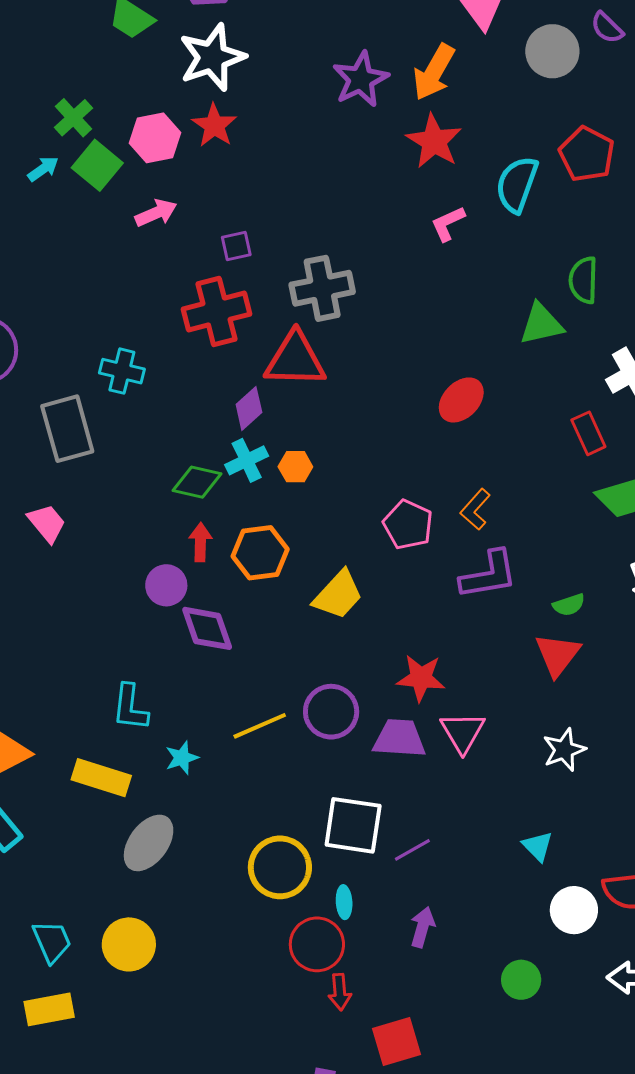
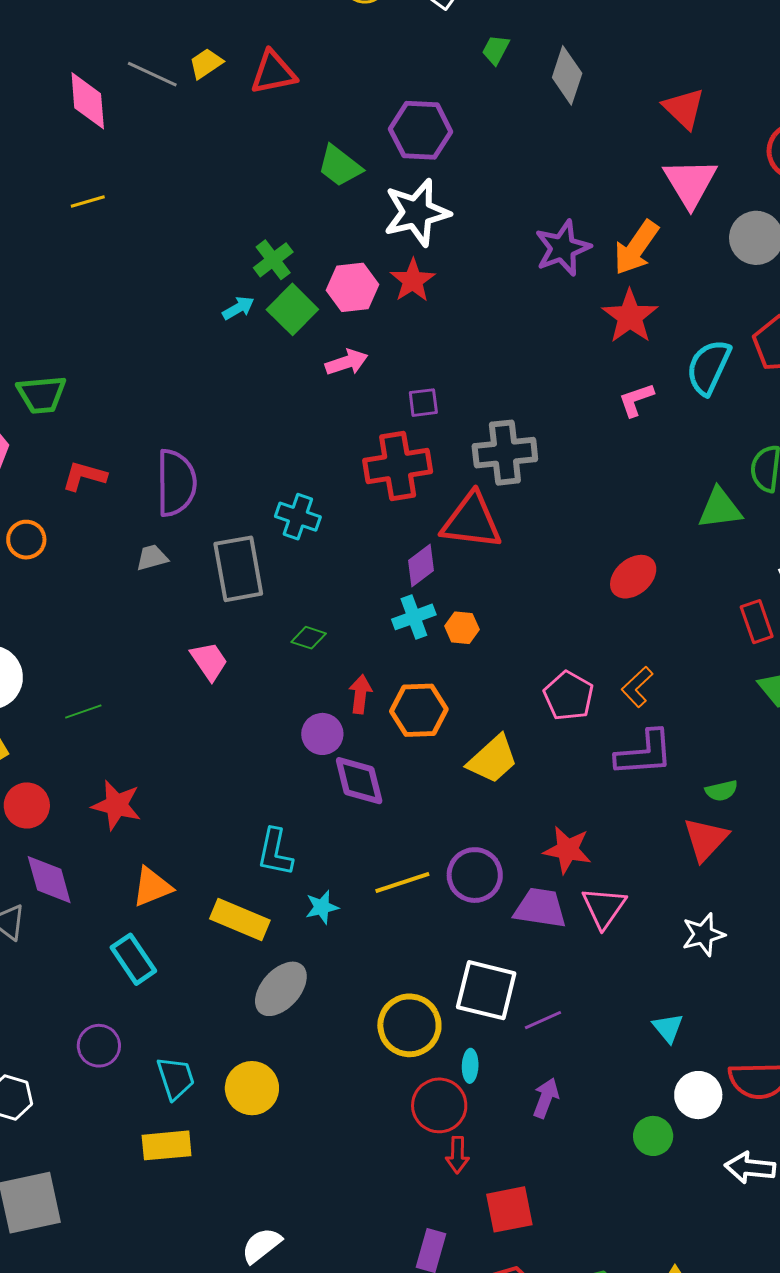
green diamond: (197, 482) -> (309, 638), moved, size x0.7
green circle: (521, 980) -> (653, 1136), moved

